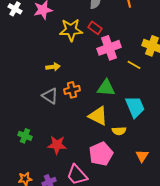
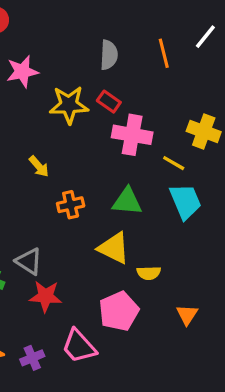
pink cross: (109, 48) -> (132, 135), turned 30
yellow arrow: (53, 67) -> (39, 166), turned 56
gray triangle: (50, 96) -> (29, 261), moved
cyan trapezoid: (135, 107) -> (185, 201), moved

